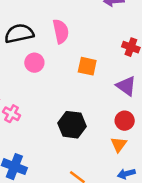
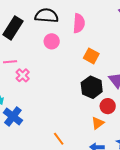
black hexagon: (72, 125) -> (92, 87), moved

